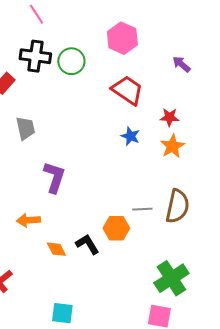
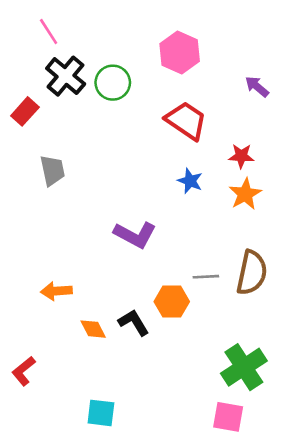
pink line: (36, 14) -> (49, 31), moved
black cross: (35, 56) -> (66, 76), turned 32
purple L-shape: (54, 177) -> (135, 235), moved, turned 100

